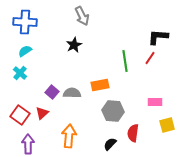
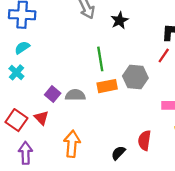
black star: (74, 45) -> (120, 20), moved
green line: (125, 61) -> (100, 59), moved
gray hexagon: (113, 111) -> (135, 77), moved
red triangle: (42, 113) -> (41, 118), turned -32

